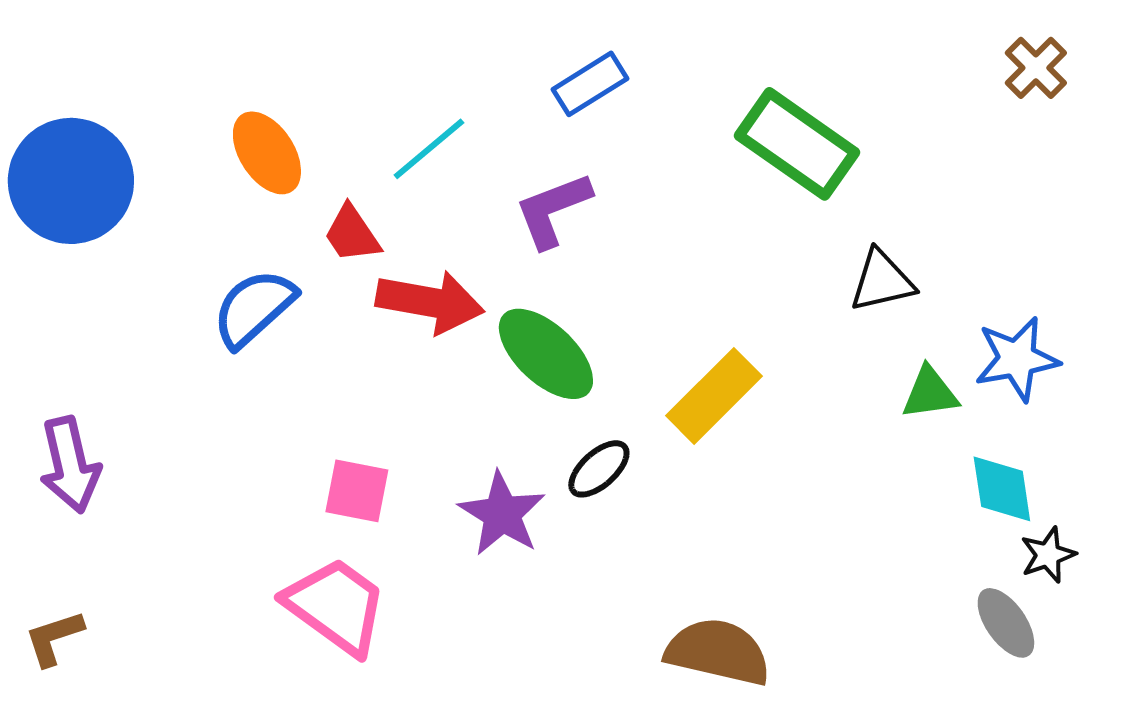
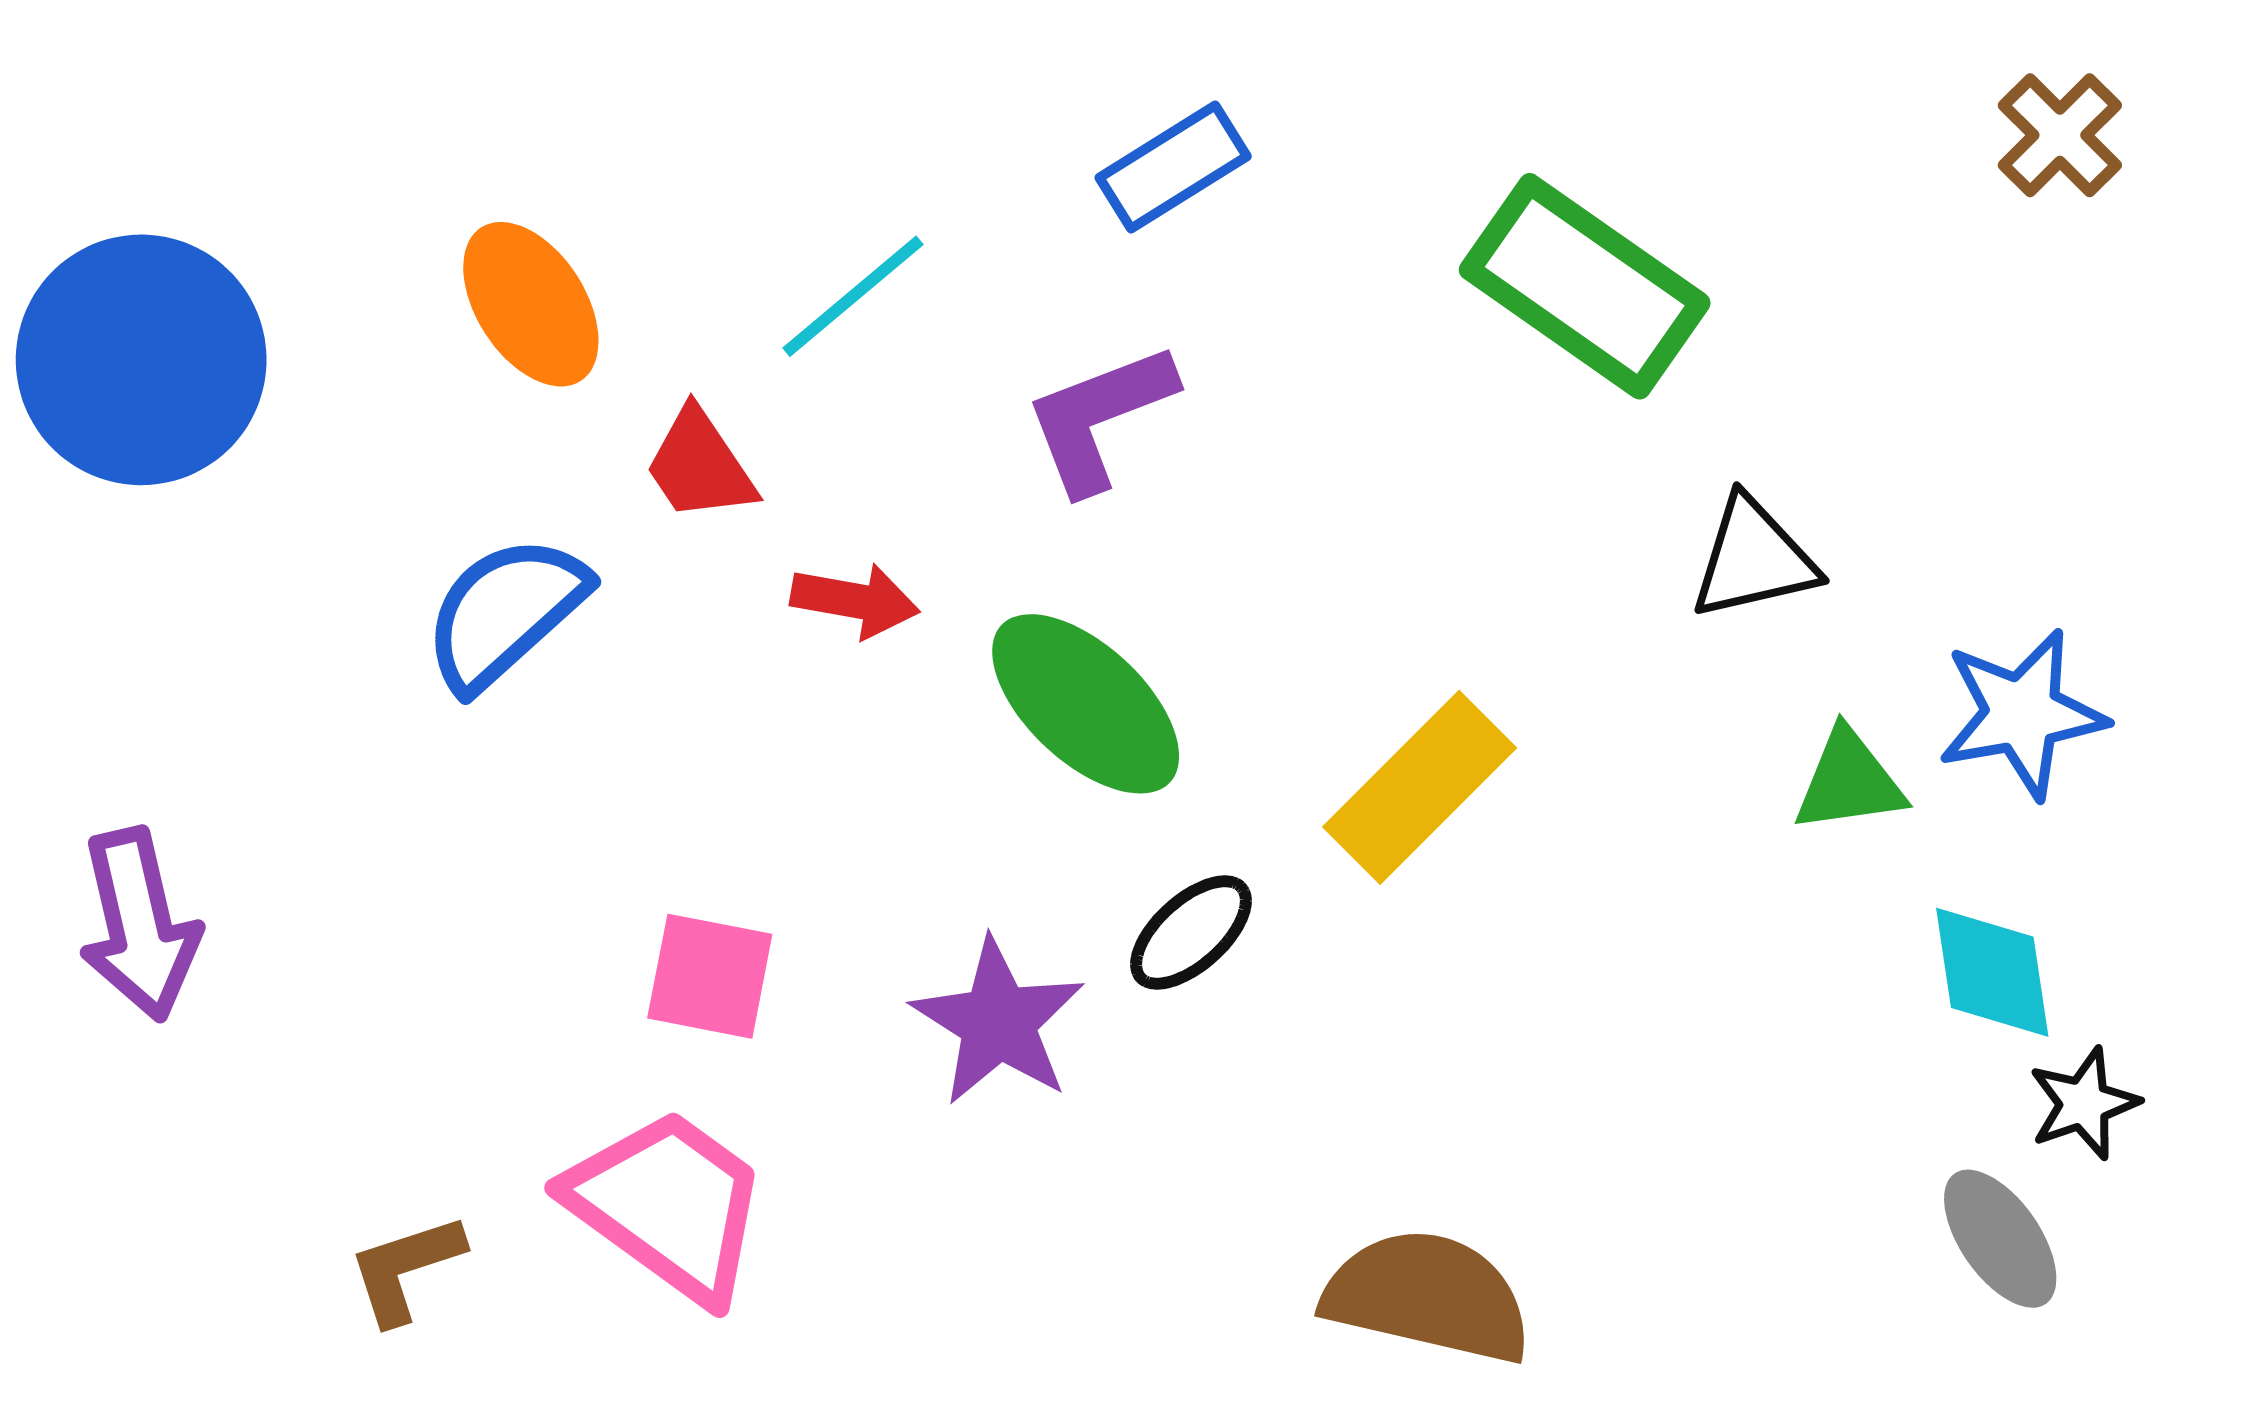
red arrow: (430, 302) -> (855, 600), size x0.6
brown L-shape: (54, 638) -> (406, 1269), moved

